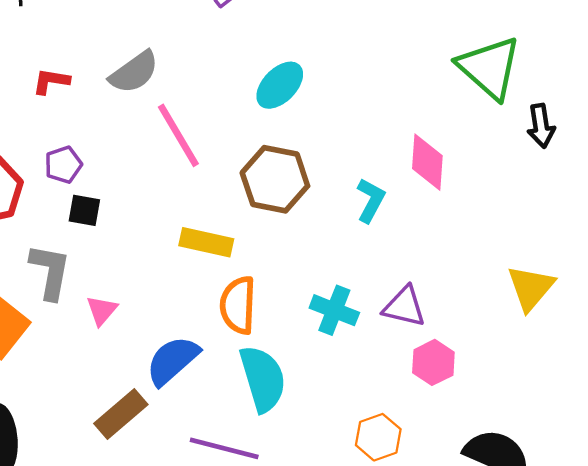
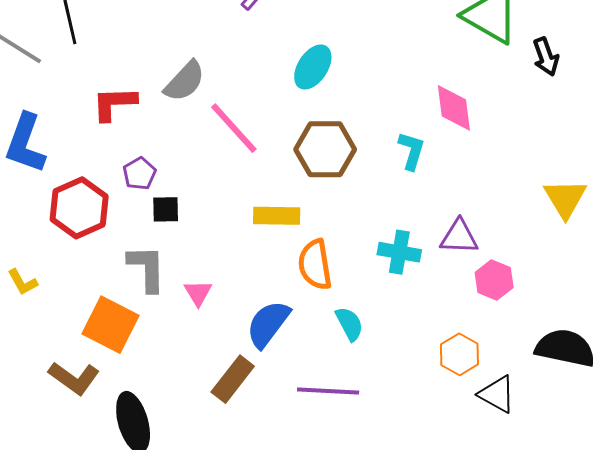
red L-shape: (51, 81) -> (114, 103), size x1.4
cyan semicircle: (263, 379) -> (349, 324), size x0.6

